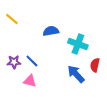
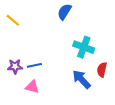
blue semicircle: (51, 31) -> (64, 12), moved, turned -49
blue line: (32, 61) -> (34, 65), turned -56

